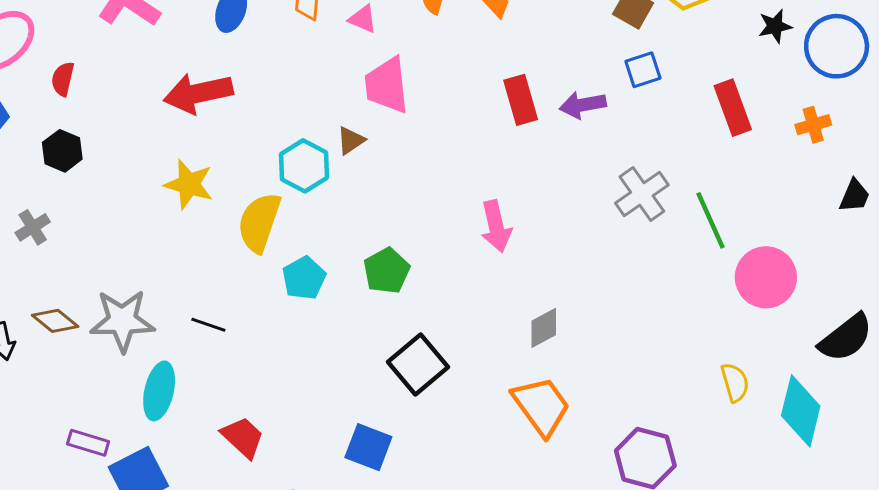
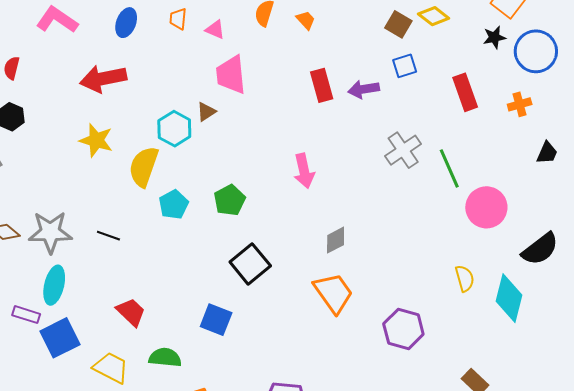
cyan ellipse: (159, 391) -> (54, 285), moved

